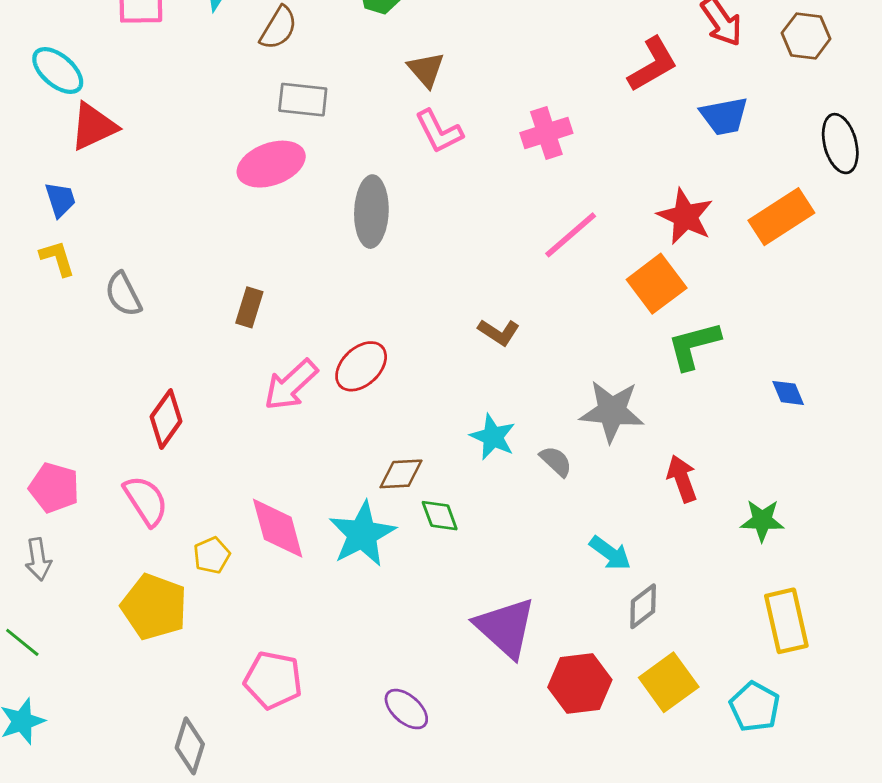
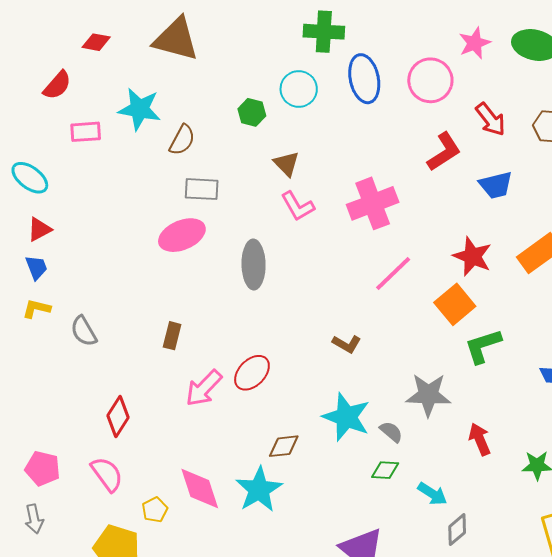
red triangle: (93, 126) -> (39, 229), moved, size x0.7
pink cross: (546, 133) -> (373, 203), size x1.4
yellow L-shape: (57, 258) -> (36, 309), turned -56
cyan star: (493, 437) -> (346, 417), size x1.5
green diamond: (440, 516) -> (385, 470), moved, turned -64

